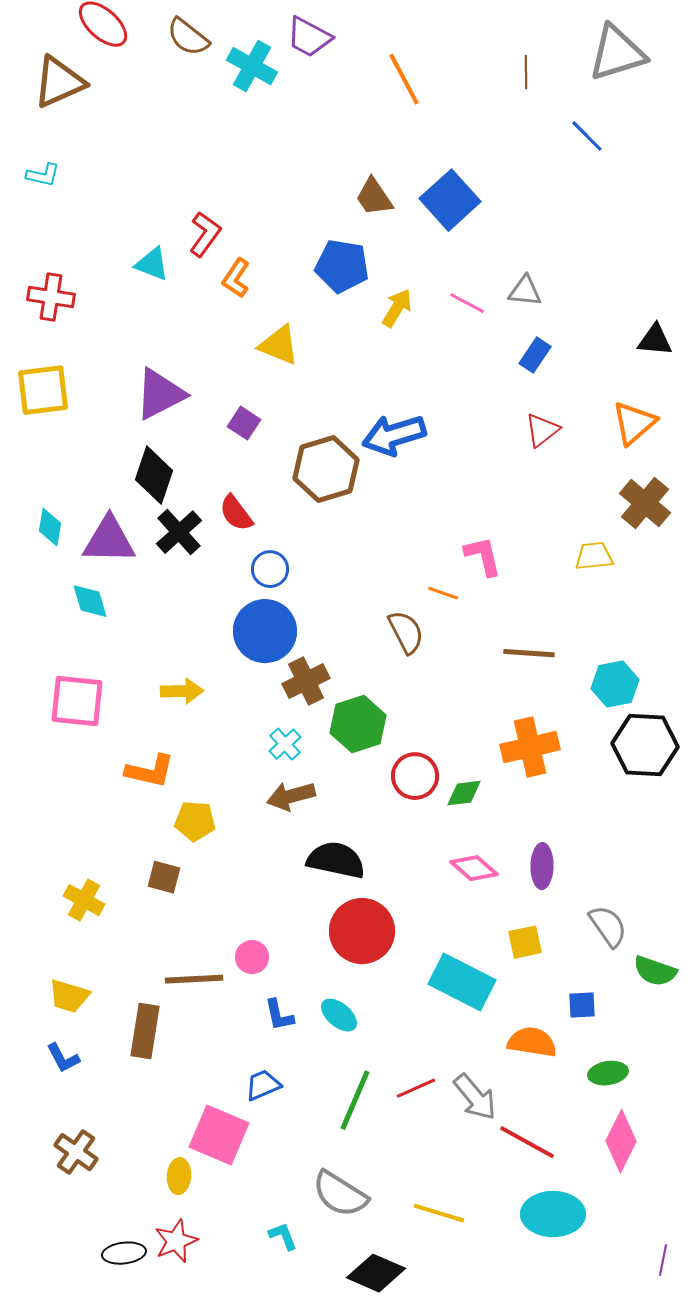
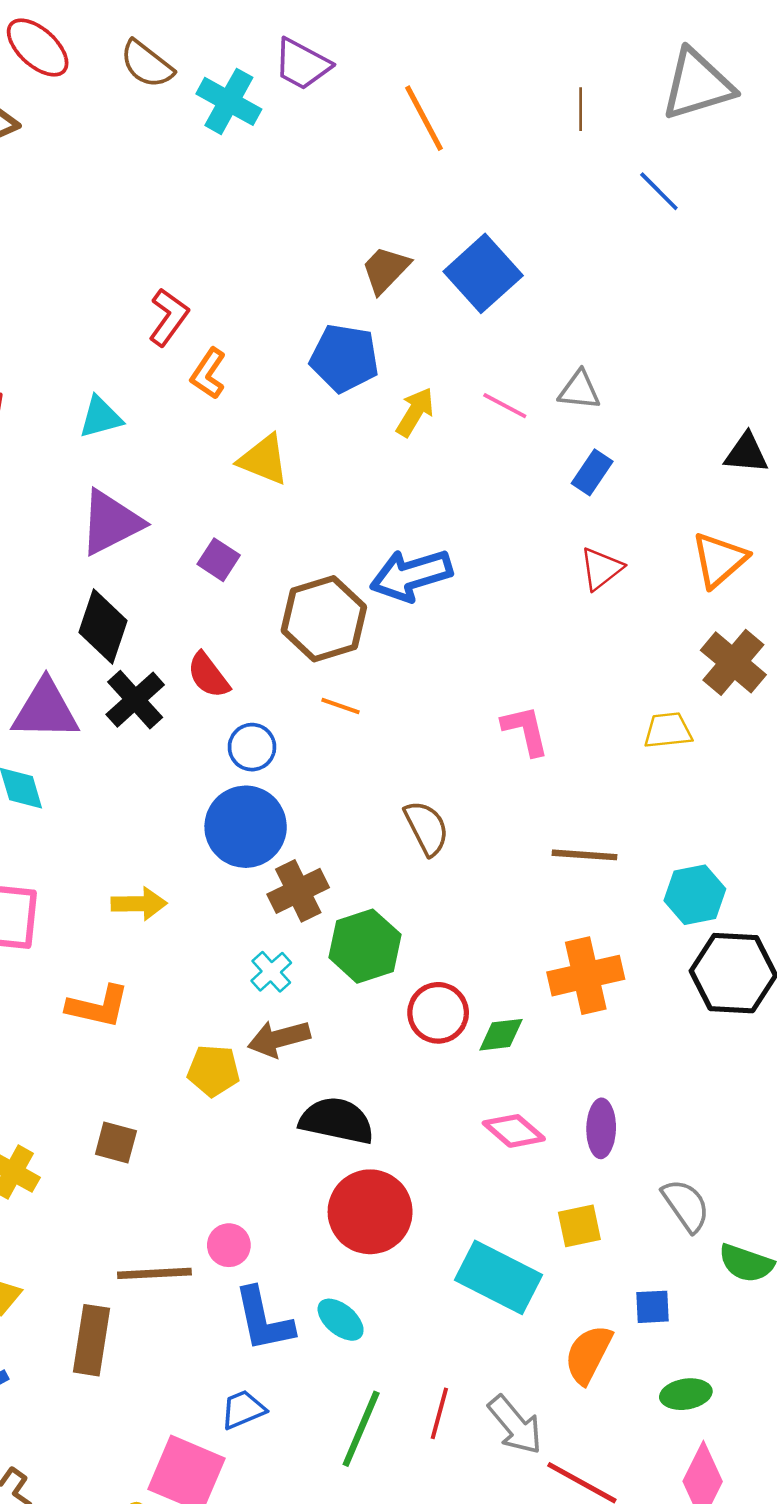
brown trapezoid: (374, 197) -> (385, 270), turned 78
cyan triangle: (152, 264) -> (101, 417), moved, turned -36
orange line: (443, 593) -> (341, 706), moved
yellow pentagon: (195, 821) -> (213, 1071), moved
blue L-shape: (279, 1015) -> (264, 1320), size x1.6
orange semicircle: (532, 1042) -> (588, 1354), turned -72
red line: (416, 1088) -> (439, 1413), turned -51

